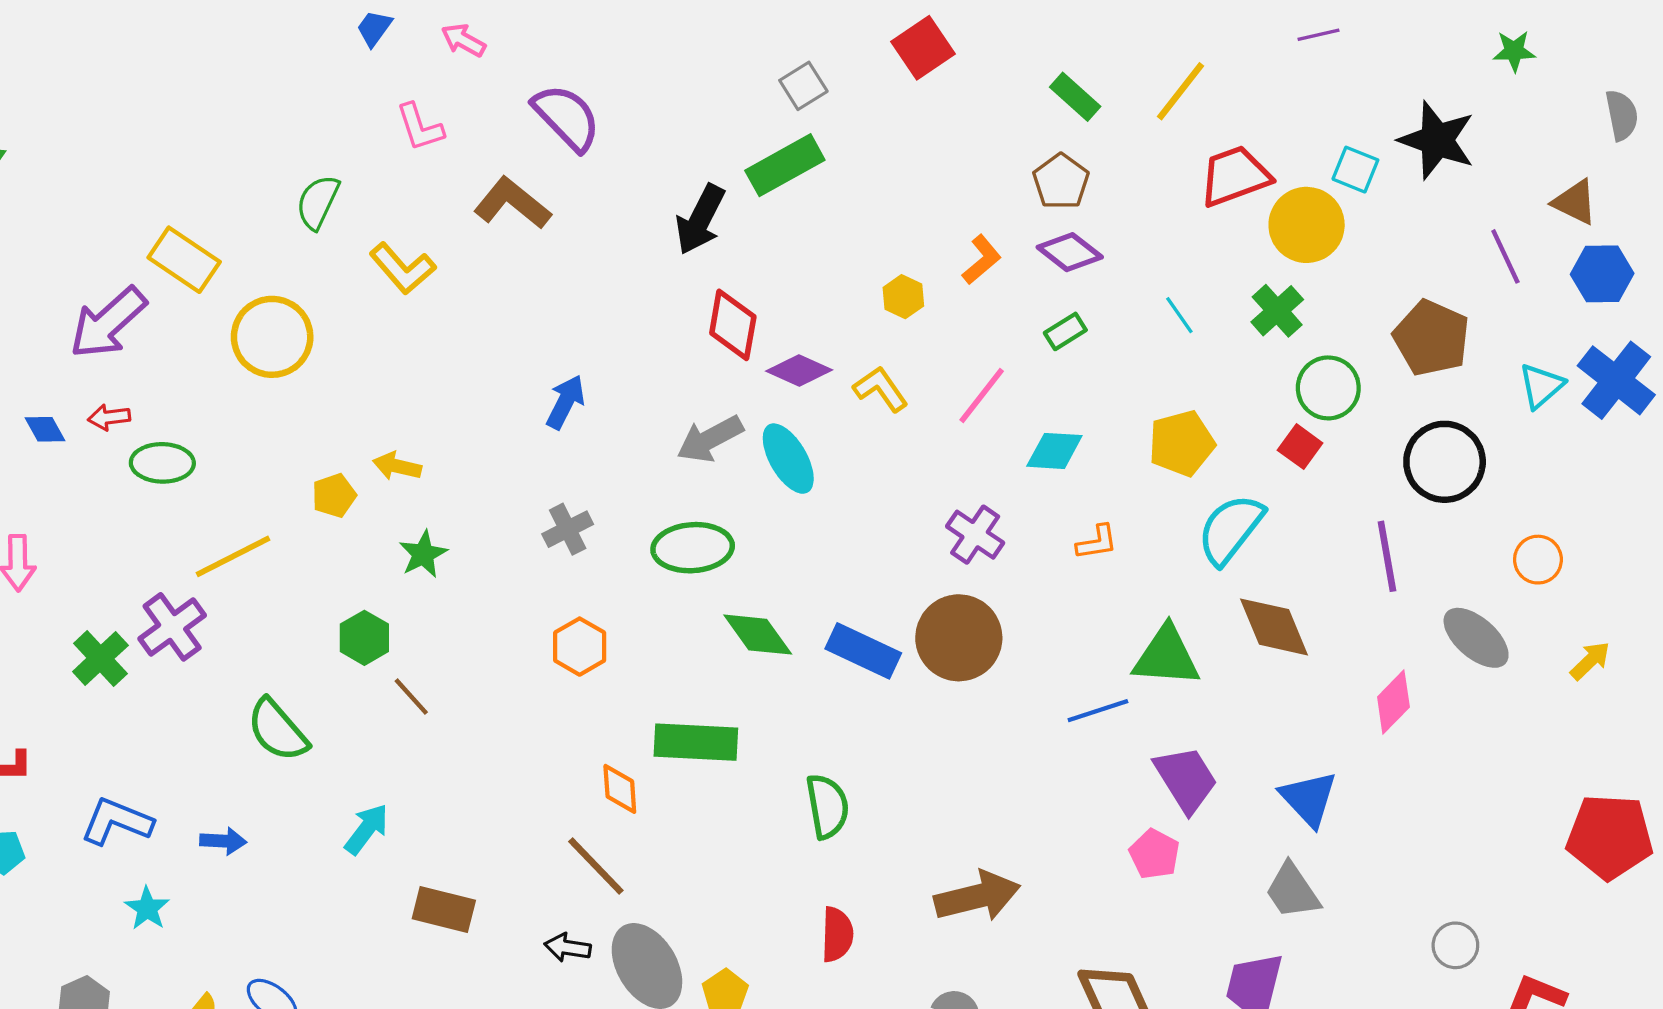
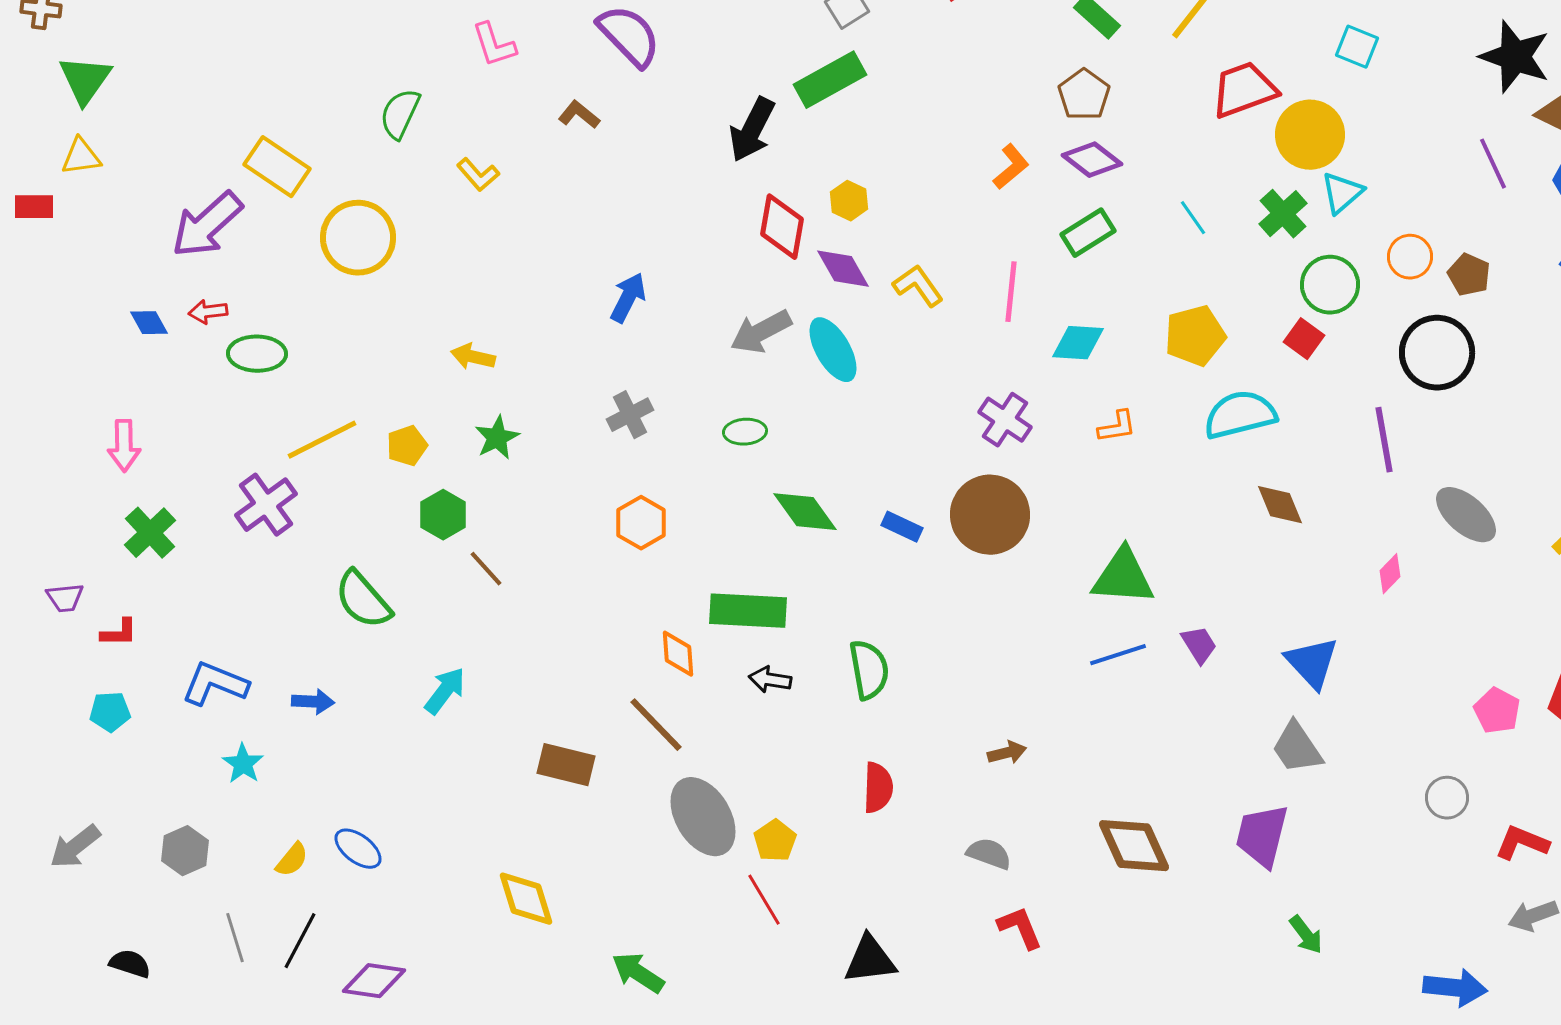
black star: (1437, 140) -> (1515, 57), moved
cyan square: (1355, 170) -> (1357, 47), moved
brown L-shape: (512, 203) -> (579, 115), size x0.6
yellow L-shape: (402, 268) -> (478, 175), size x0.7
yellow hexagon: (903, 297) -> (849, 201), moved
green rectangle: (1065, 331) -> (1088, 233), size x1.4
brown pentagon: (1431, 338) -> (1469, 275), moved, size x0.6
purple diamond: (799, 371) -> (843, 269), turned 36
cyan triangle: (1541, 386) -> (1342, 193), moved
pink line: (982, 396) -> (1011, 292), turned -32
yellow pentagon: (334, 495) -> (407, 446), moved
cyan semicircle: (1230, 529) -> (1240, 415), turned 38
green ellipse: (693, 548) -> (745, 432), size x0.6
orange circle: (1538, 560) -> (1410, 257), moved
brown diamond: (1274, 627) -> (1280, 505), size x0.7
blue rectangle: (863, 651) -> (902, 527), size x0.6
green triangle: (1166, 656) -> (1123, 577), moved
green cross: (100, 658) -> (150, 533), moved
pink diamond: (1393, 702) -> (1390, 574), size x0.7
blue line: (1098, 711) -> (1118, 655), moved
purple trapezoid: (1186, 779) -> (1199, 645), size x0.6
pink pentagon: (1154, 854) -> (1497, 711), moved
brown arrow: (977, 896) -> (1007, 753), size x0.5
brown rectangle: (444, 909) -> (566, 765), moved
black arrow: (568, 948) -> (770, 680), moved

